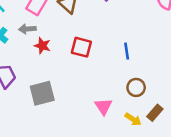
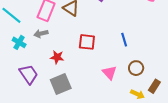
red star: (42, 46) -> (57, 57), moved
pink triangle: (104, 107) -> (109, 73), moved

